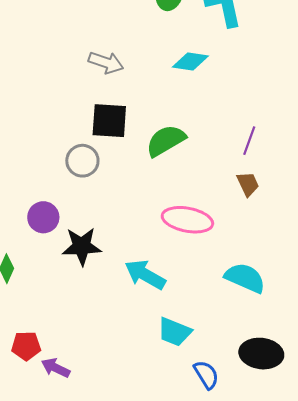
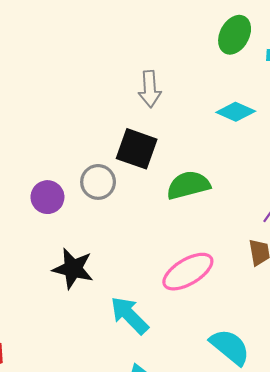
gray arrow: (106, 63) -> (150, 89), turned 52
purple circle: (43, 217) -> (47, 197), moved
pink ellipse: (187, 220) -> (188, 272), turned -57

